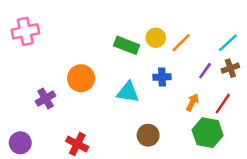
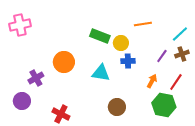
yellow circle: (156, 38) -> (121, 43), moved
orange line: (181, 43) -> (143, 24), moved, turned 36
purple circle: (20, 143) -> (22, 101), moved

